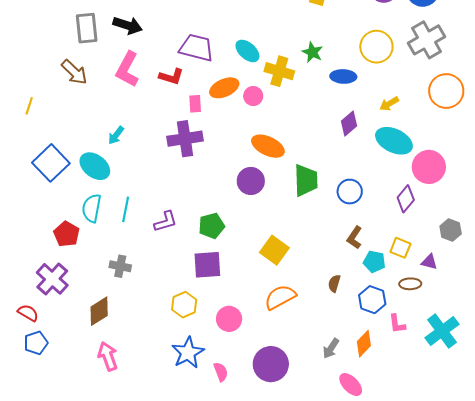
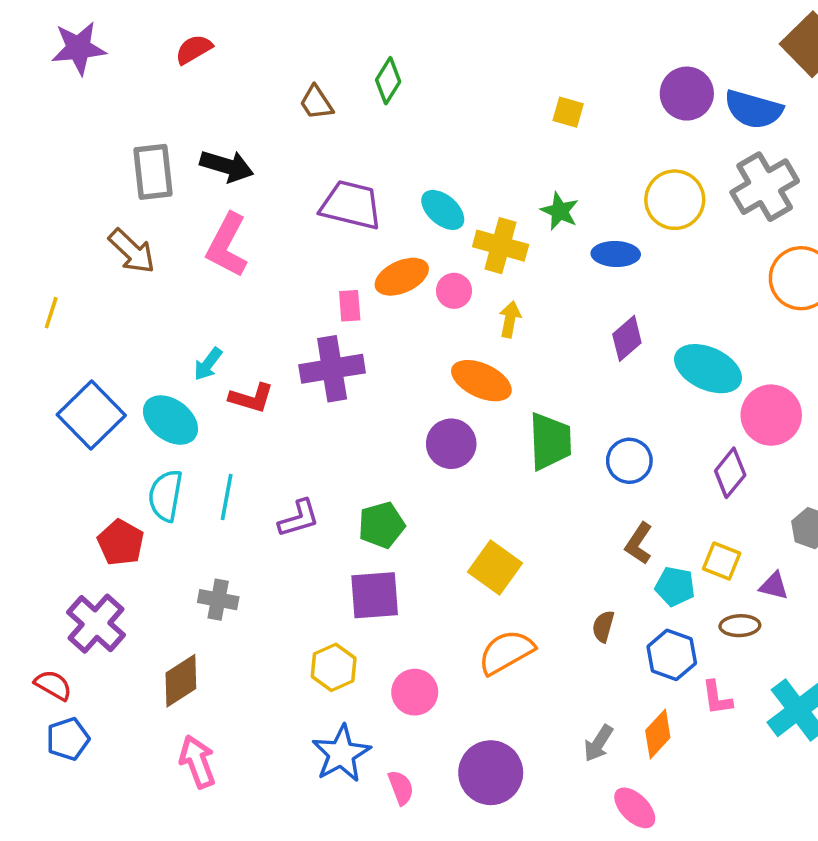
red L-shape: (171, 77) -> (251, 398), moved
yellow arrow: (389, 104) -> (510, 319), moved, turned 132

